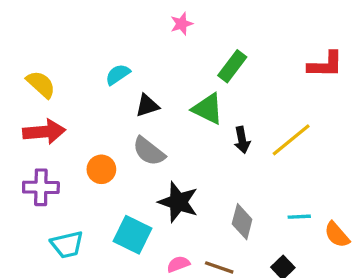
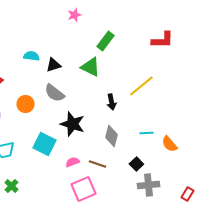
cyan semicircle: (118, 74) -> (31, 56), moved, turned 42
black arrow: (242, 140) -> (111, 102), moved

